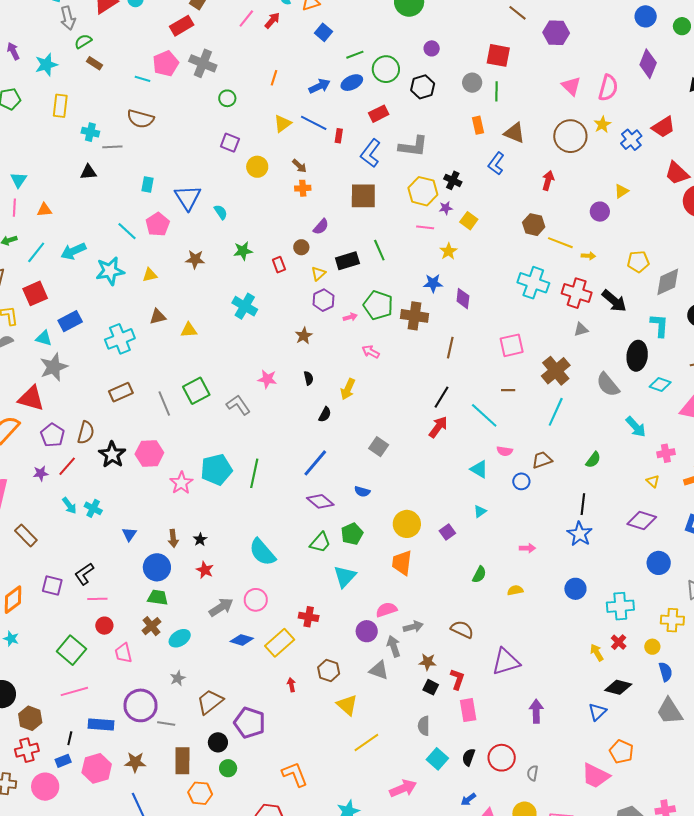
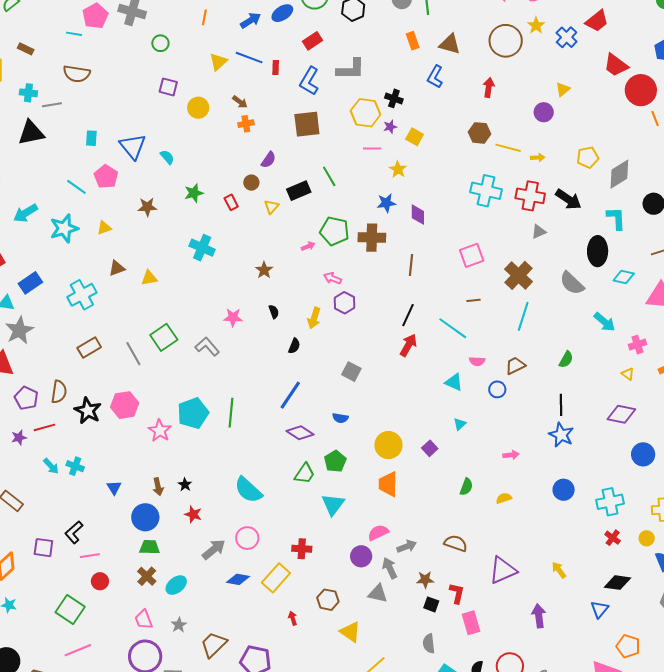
brown rectangle: (95, 63) -> (26, 49), moved
black triangle: (88, 172) -> (31, 133), size x1.6
purple hexagon: (323, 300) -> (344, 303), moved
red line: (67, 466) -> (44, 427), turned 40
pink trapezoid: (123, 653) -> (144, 619), moved
yellow arrow: (597, 653) -> (559, 570), moved

